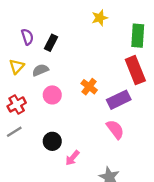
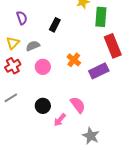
green rectangle: (138, 36) -> (101, 17), moved
black rectangle: (51, 43) -> (55, 25), moved
red cross: (17, 104) -> (13, 66), moved
pink semicircle: (115, 129) -> (78, 105), moved

